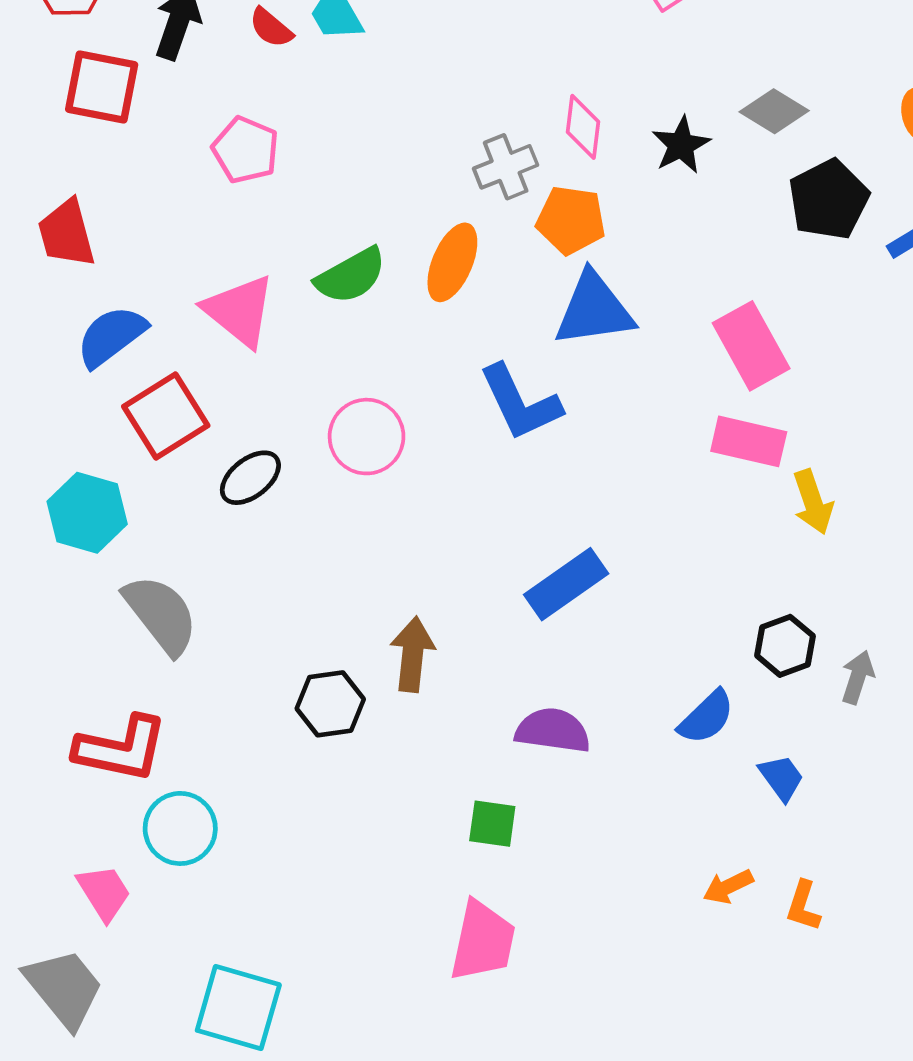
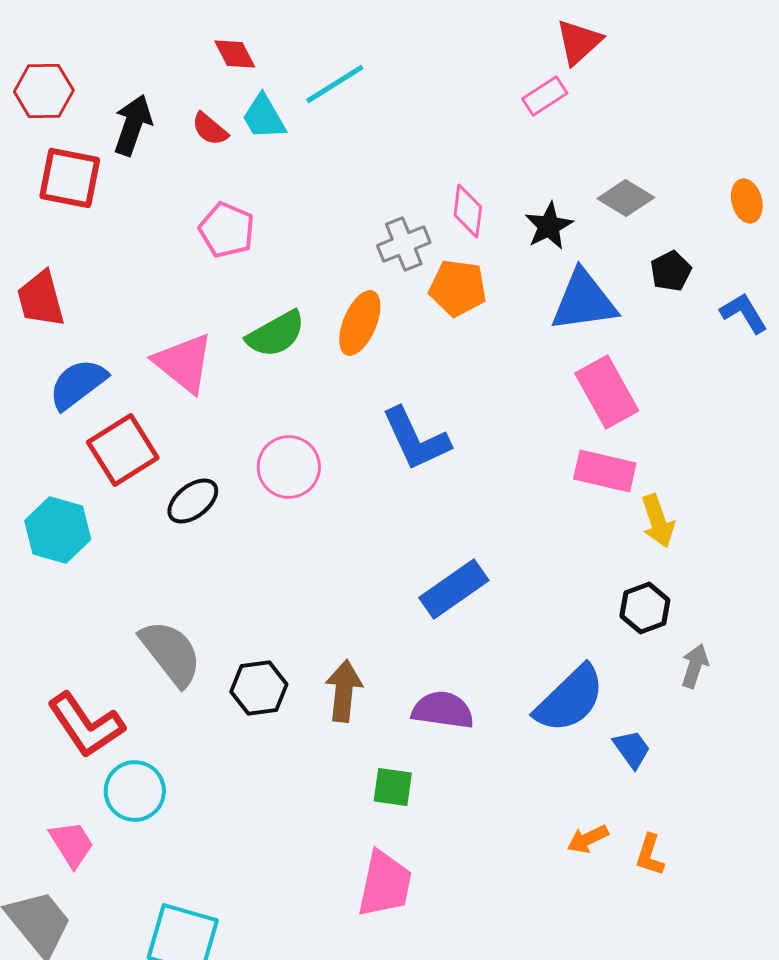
pink pentagon: (246, 150) -> (227, 230), moved
black pentagon: (829, 199) -> (671, 271), size x0.6
blue triangle: (594, 310) -> (584, 301), moved
gray semicircle: (161, 614) -> (171, 653), moved
black hexagon: (785, 646) -> (645, 608), moved
brown arrow: (412, 654) -> (344, 691), moved
blue semicircle: (706, 717) -> (570, 699), size x1.5
red L-shape: (121, 749) -> (86, 725), turned 44

